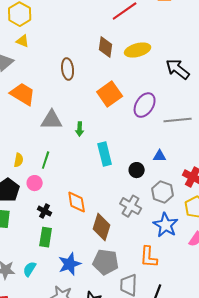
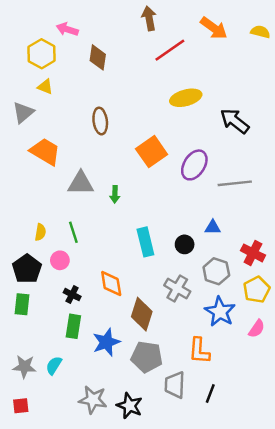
brown diamond: (106, 47) -> (98, 57), moved
cyan rectangle: (105, 154) -> (145, 242), moved
green line: (46, 160) -> (73, 232), turned -36
blue star: (70, 264) -> (106, 342), moved

